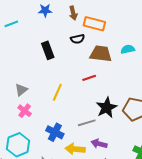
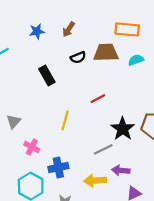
brown arrow: (73, 13) -> (69, 29), turned 56
orange rectangle: (94, 24) -> (127, 29), moved
brown trapezoid: (101, 54) -> (106, 53), moved
gray triangle: (21, 90) -> (14, 121), moved
blue cross: (55, 132) -> (58, 168), moved, turned -30

